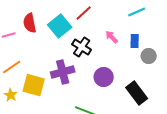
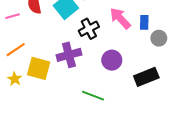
pink arrow: (112, 37) -> (120, 18), size x1.6
black cross: (82, 47) -> (89, 29), turned 30
black rectangle: (137, 93) -> (146, 77), turned -75

